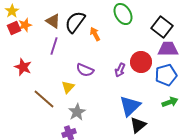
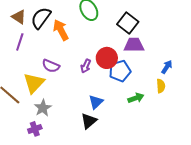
orange arrow: (95, 34) -> (61, 30), size x1.5
blue pentagon: (166, 75) -> (120, 71), moved
yellow triangle: (68, 87) -> (34, 83), size x1.6
blue triangle: (130, 106) -> (96, 102), size x0.7
black triangle: (138, 125) -> (89, 121), moved

